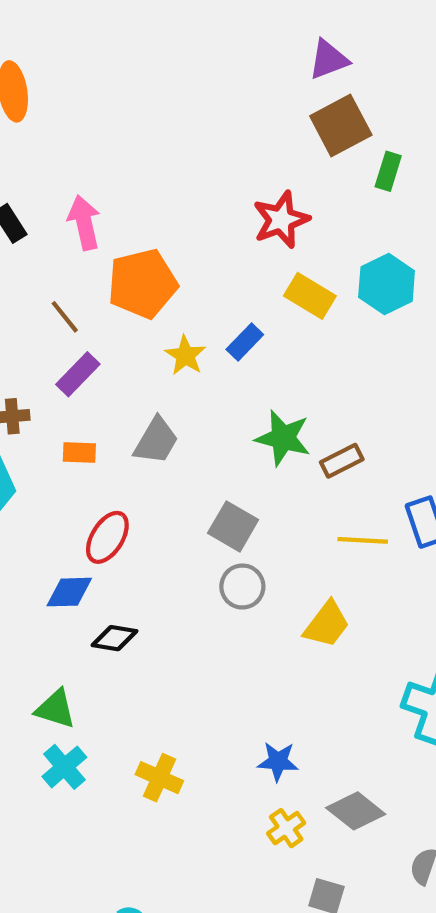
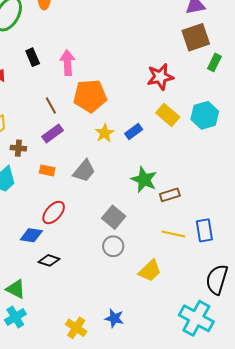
blue star: (278, 761) -> (114, 318), moved
yellow cross: (159, 778) -> (76, 328), moved

